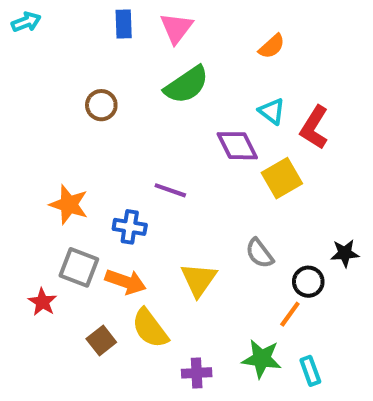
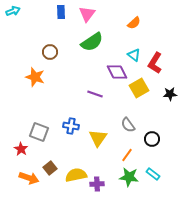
purple line: (170, 190) -> (95, 94), moved
orange star: (69, 205) -> (35, 77), moved
blue cross: (130, 227) -> (71, 126), moved
black star: (345, 253) -> (170, 94), moved
orange arrow: (126, 282) -> (29, 178), moved
orange line: (290, 314) -> (127, 155), moved
yellow semicircle: (150, 328) -> (76, 175), moved, turned 115
cyan rectangle: (310, 371) -> (153, 174), moved, turned -32

